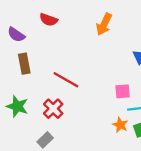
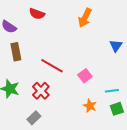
pink square: (123, 91) -> (85, 76), moved, turned -32
orange star: (120, 125) -> (90, 106), moved

